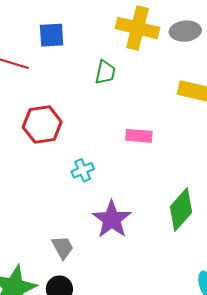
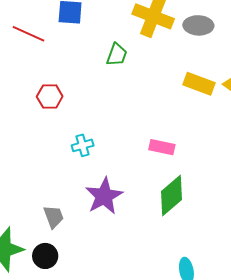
red hexagon: (42, 125) -> (50, 97), size x0.7
pink rectangle: (139, 136) -> (162, 147), moved

